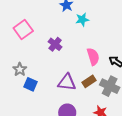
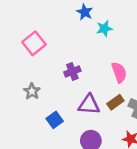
purple cross: (55, 44) -> (72, 71), moved, turned 32
blue square: (31, 84) -> (55, 120), moved, turned 32

